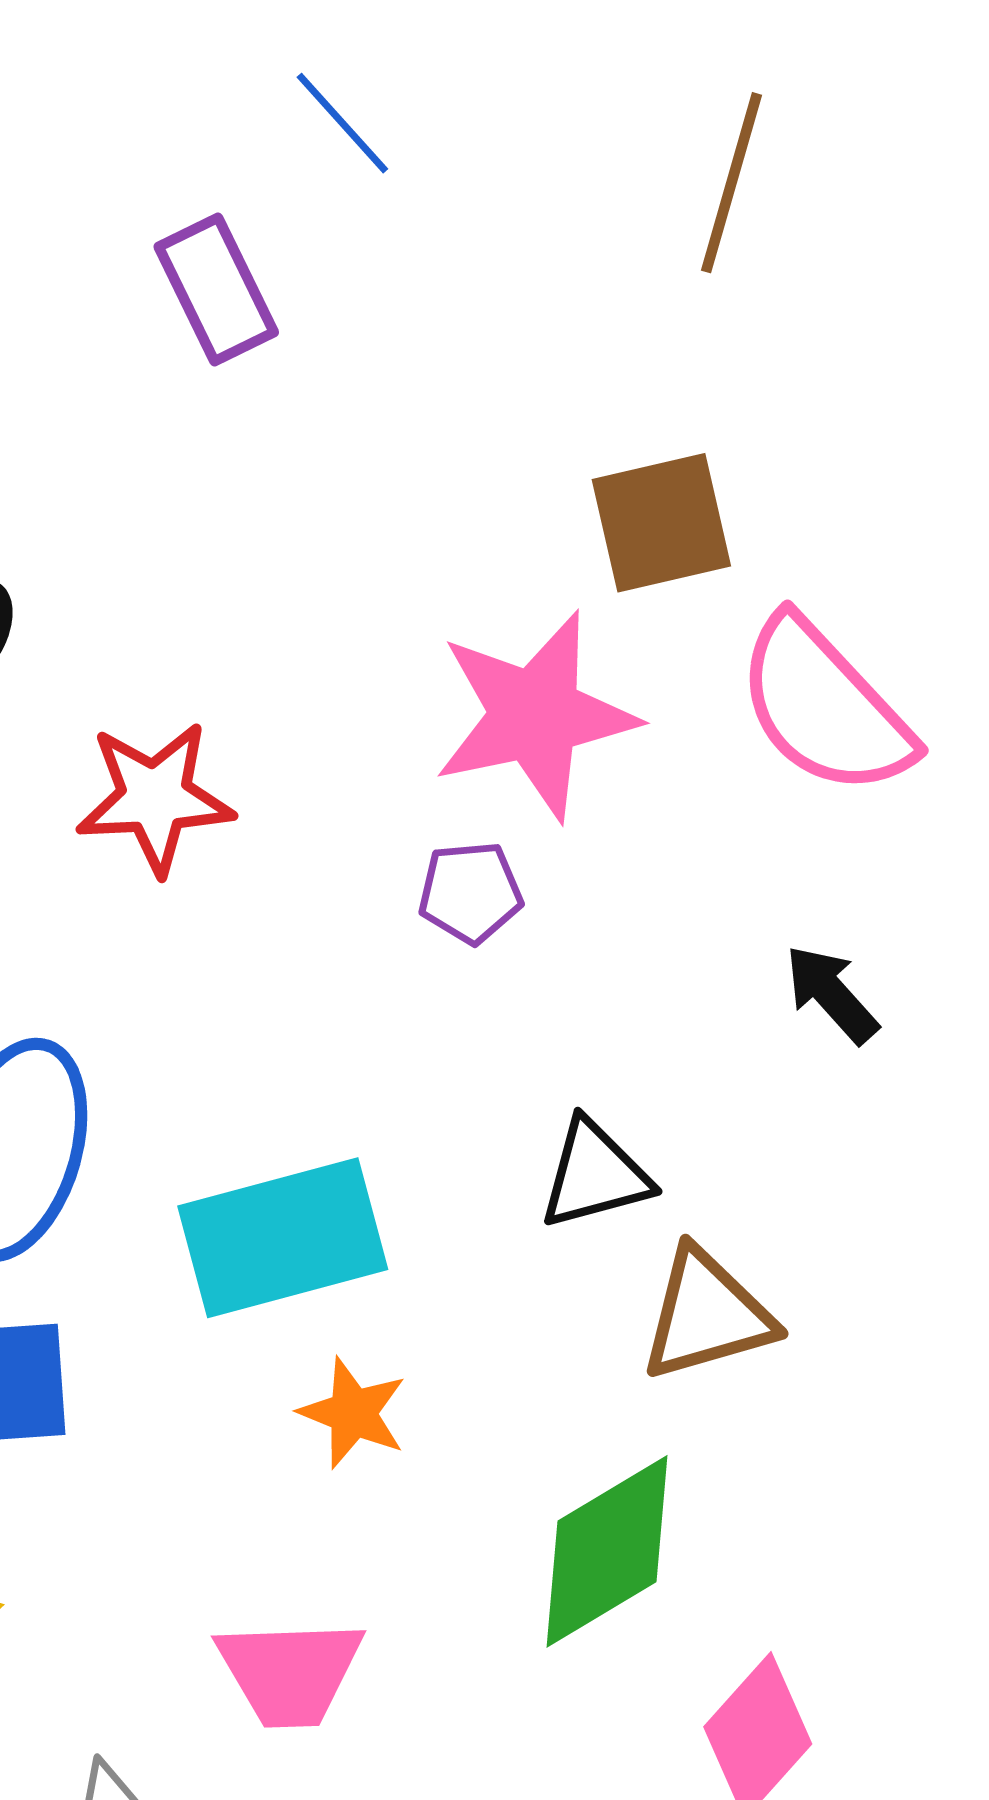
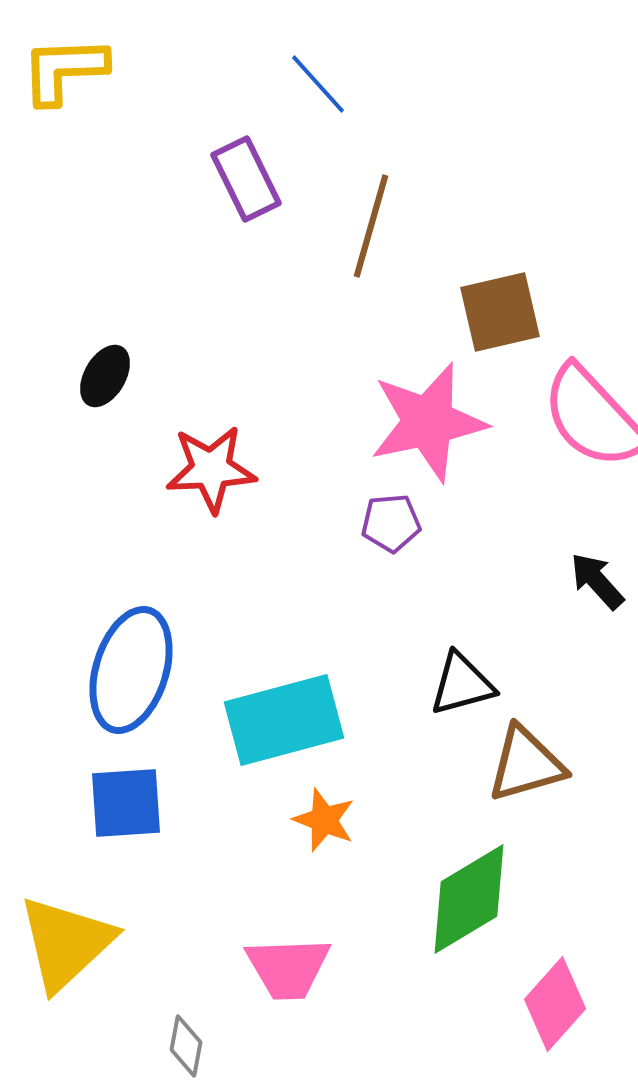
brown line: (731, 183) -> (371, 226), moved

